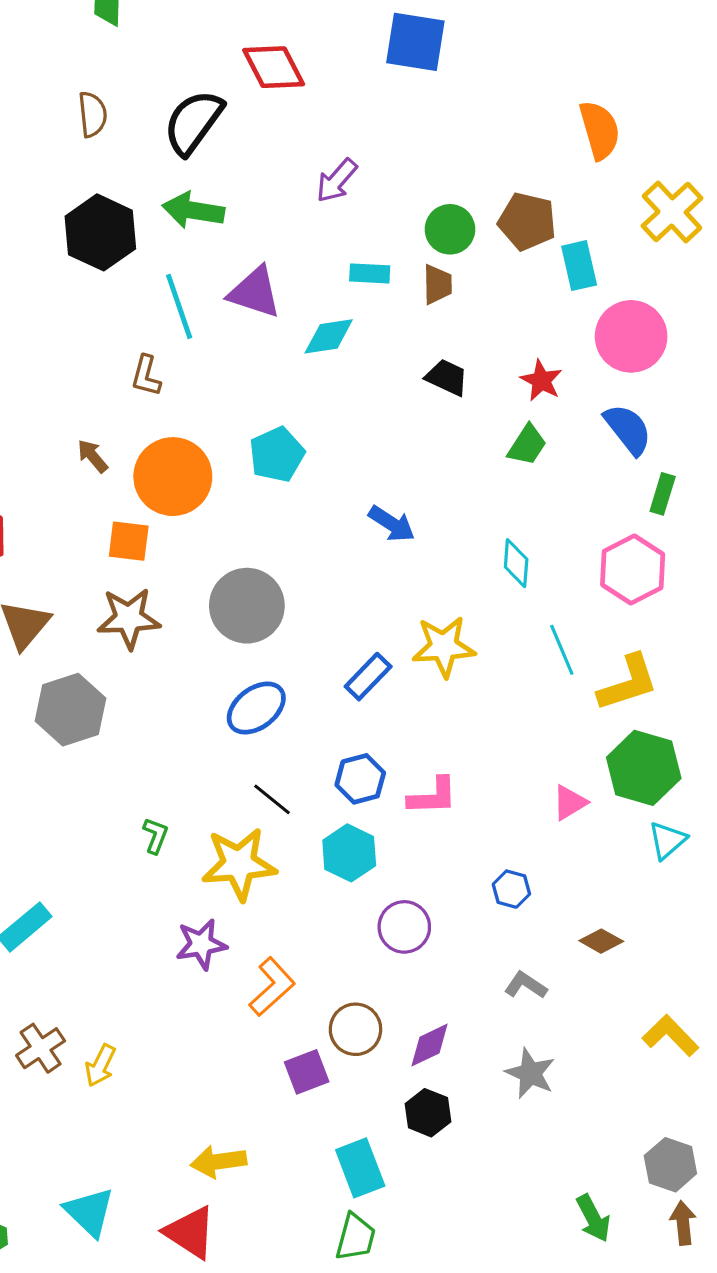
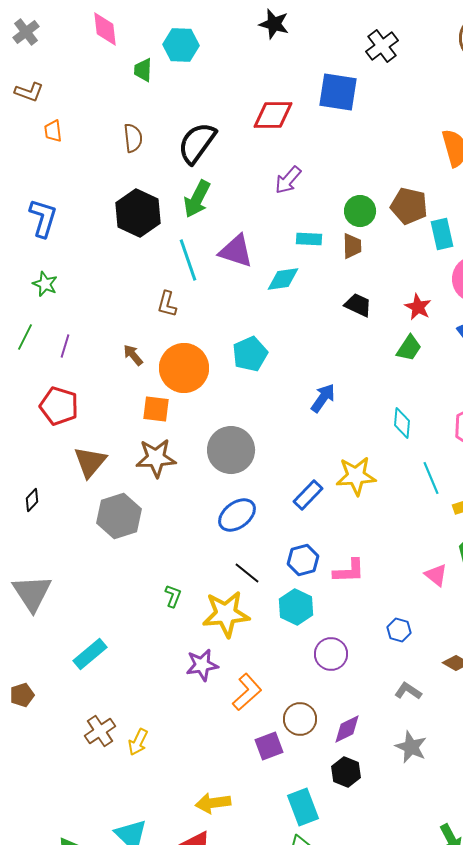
red diamond: (274, 67) -> (273, 115), moved, turned -63
green arrow: (193, 210) -> (197, 199), turned -72
blue arrow: (392, 524) -> (323, 398), turned -88
pink triangle: (570, 803) -> (436, 575), turned -50

